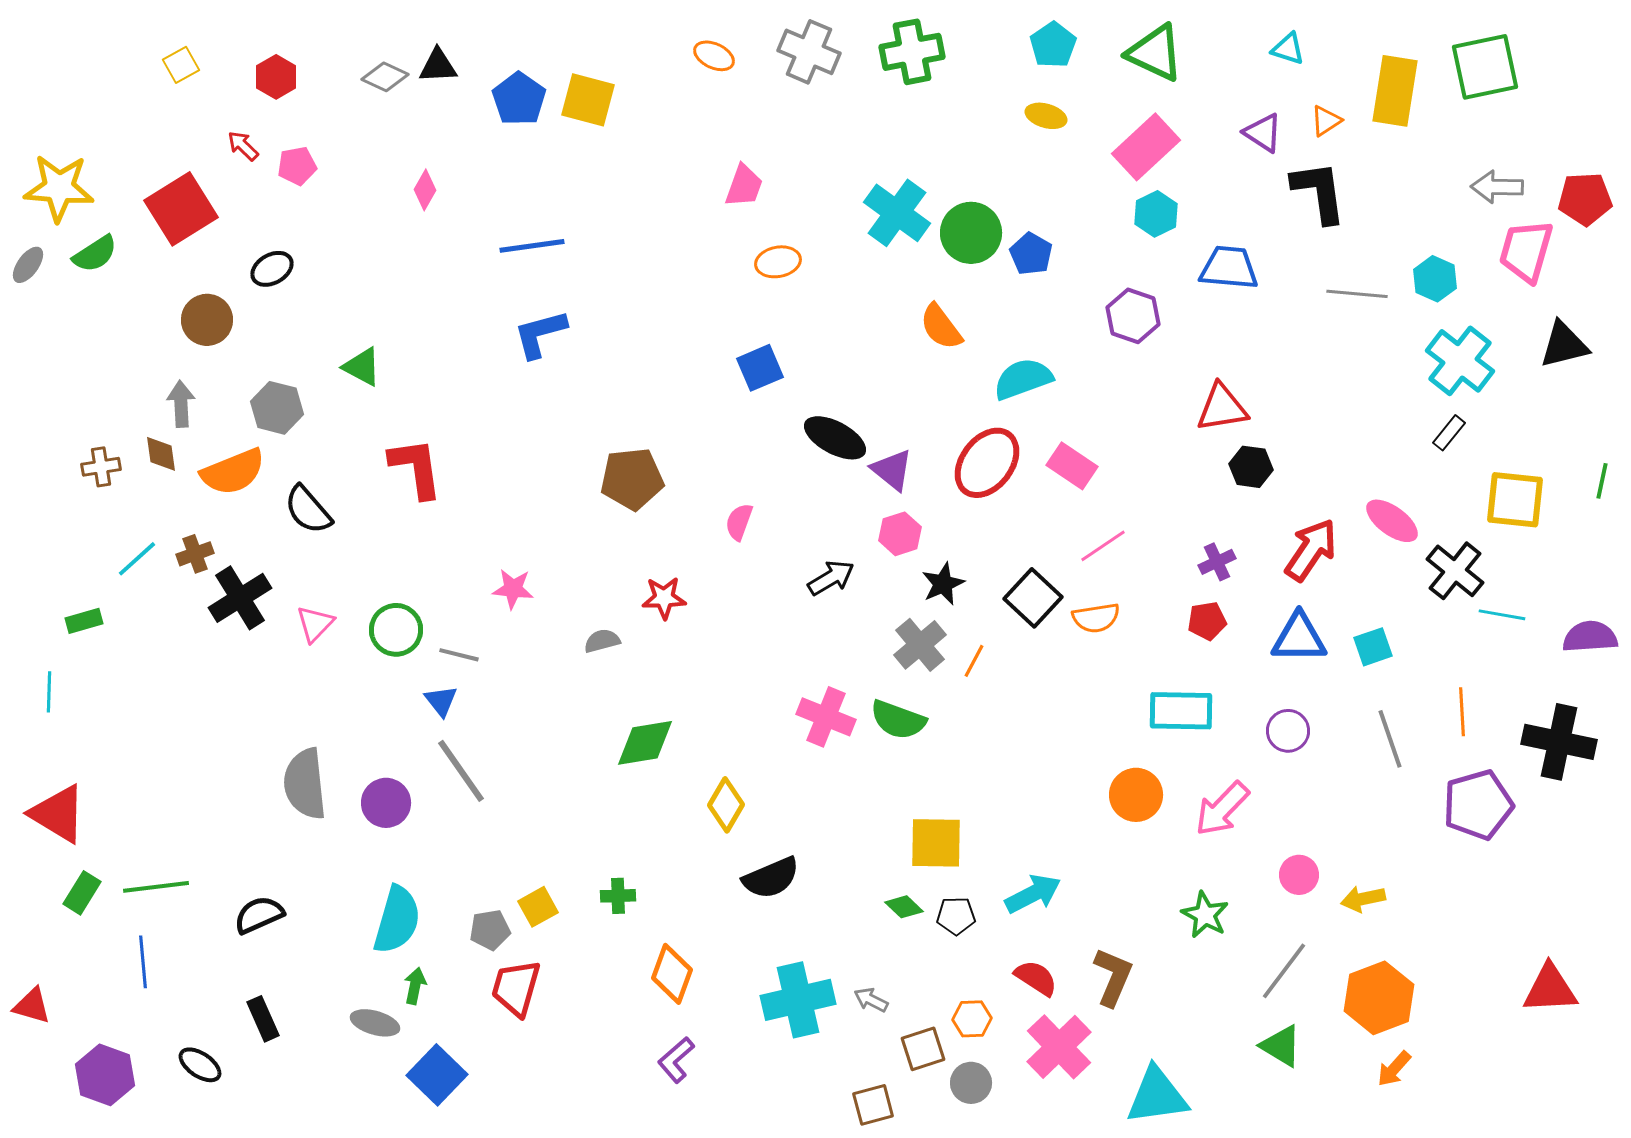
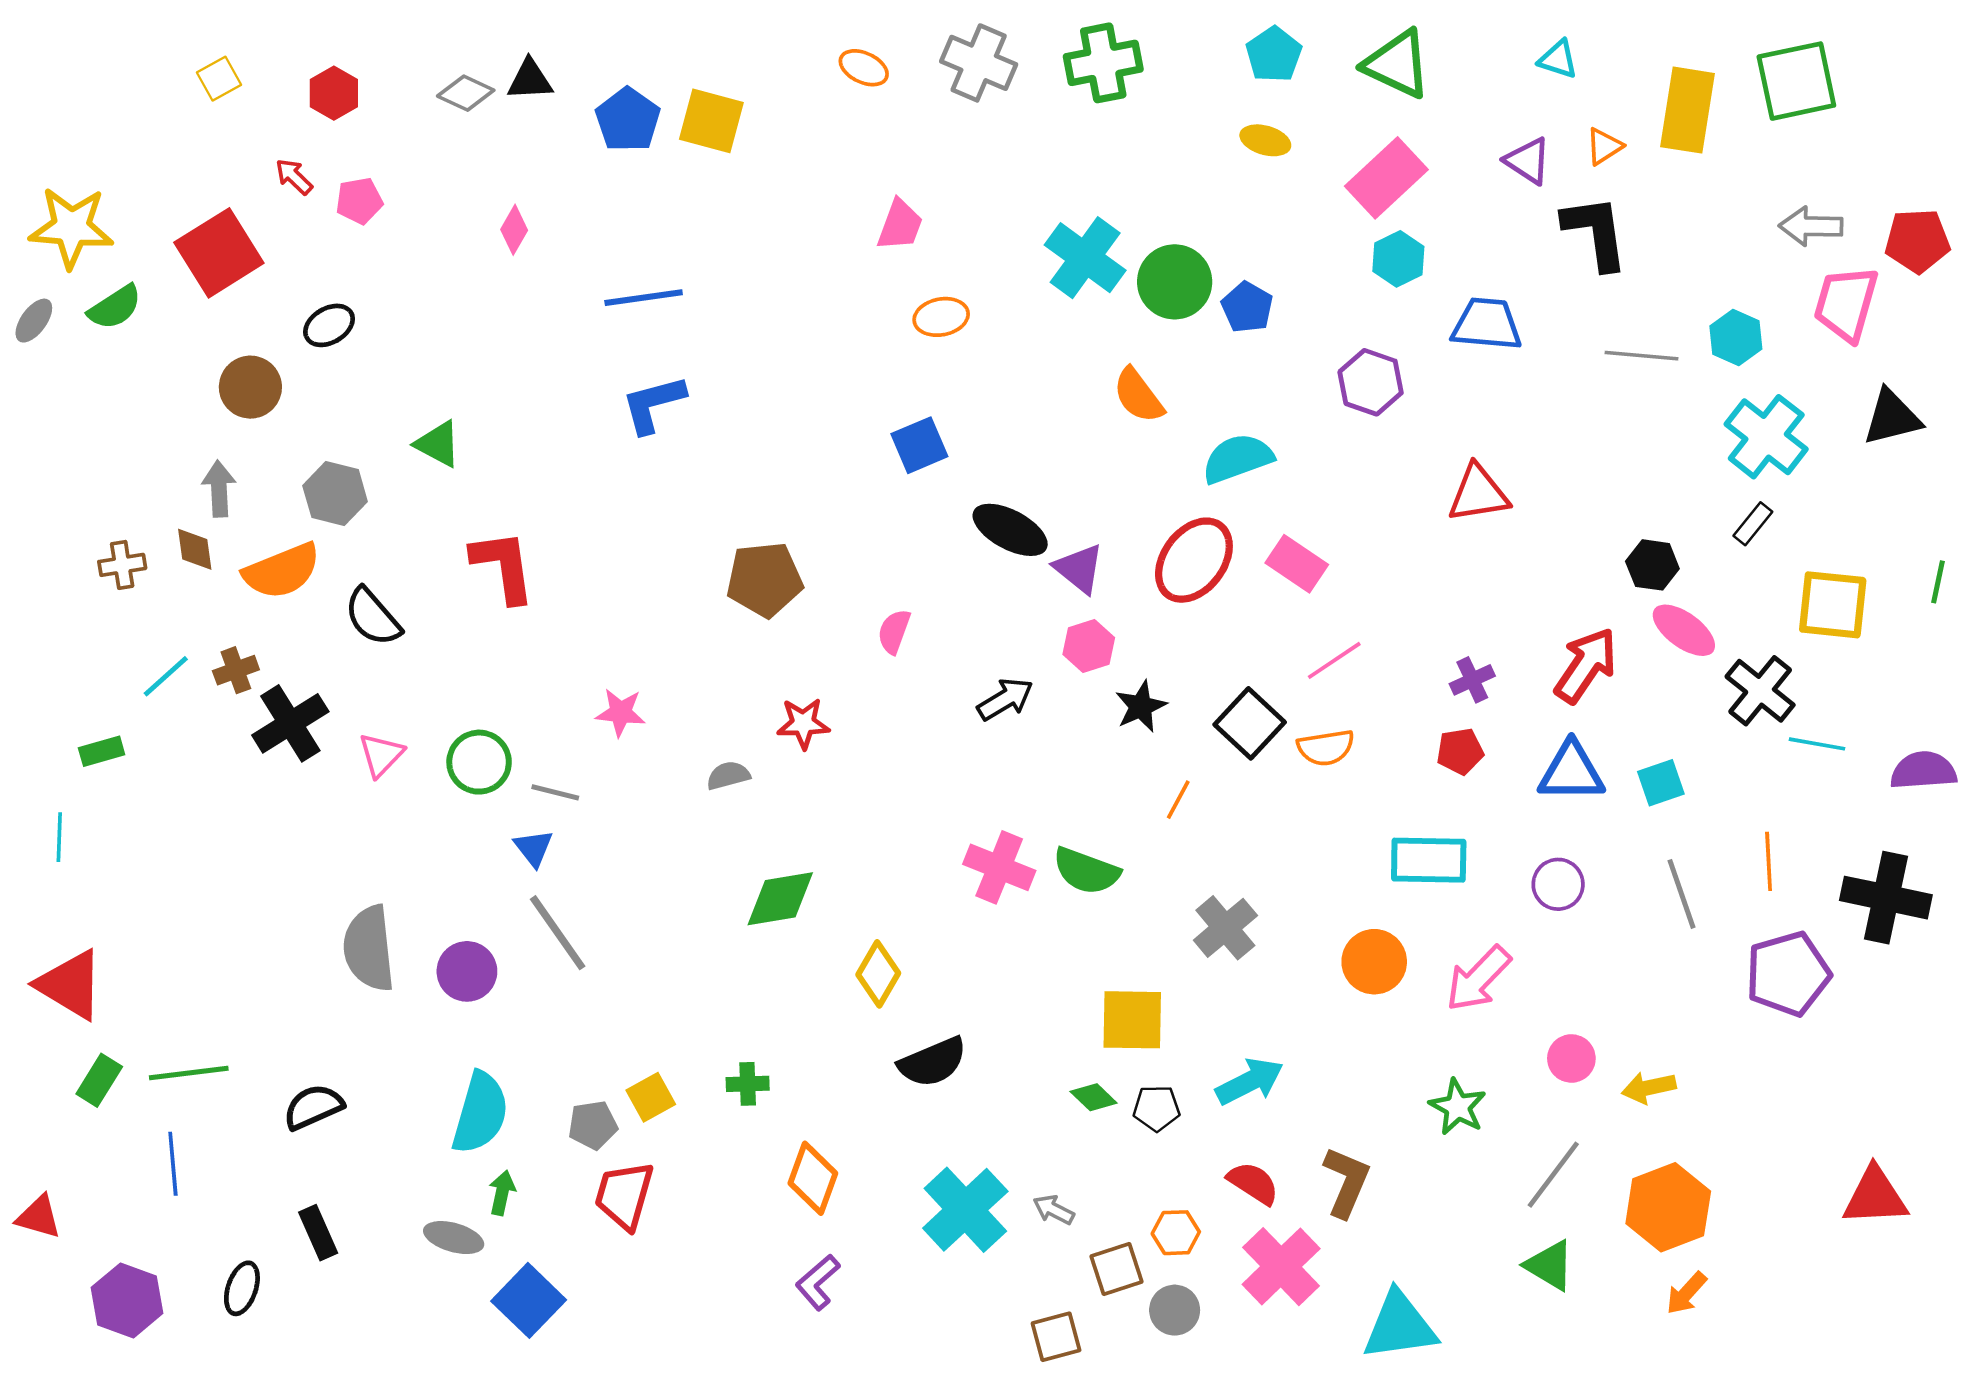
black hexagon: (1251, 467) -> (1652, 565), moved
gray cross: (920, 645) -> (1225, 928), moved
cyan cross: (798, 1000) -> (965, 1210), turned -30
black ellipse: (200, 1065) -> (242, 1288), turned 75

